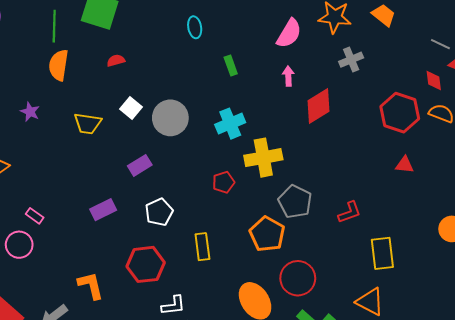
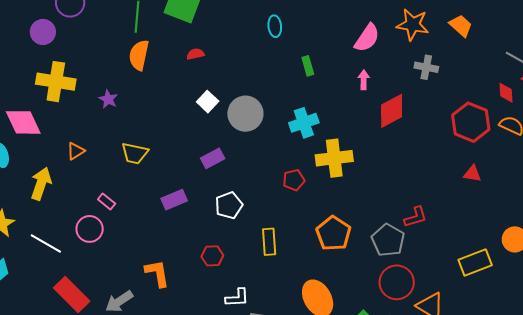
gray cross: (351, 60) -> (426, 67), turned 30
yellow trapezoid: (88, 123) -> (135, 153), moved
gray pentagon: (295, 202) -> (388, 240), moved
yellow rectangle: (382, 253) -> (475, 262), moved, turned 72
red hexagon: (146, 264) -> (212, 256), size x0.6
red circle: (298, 278) -> (397, 282), moved

